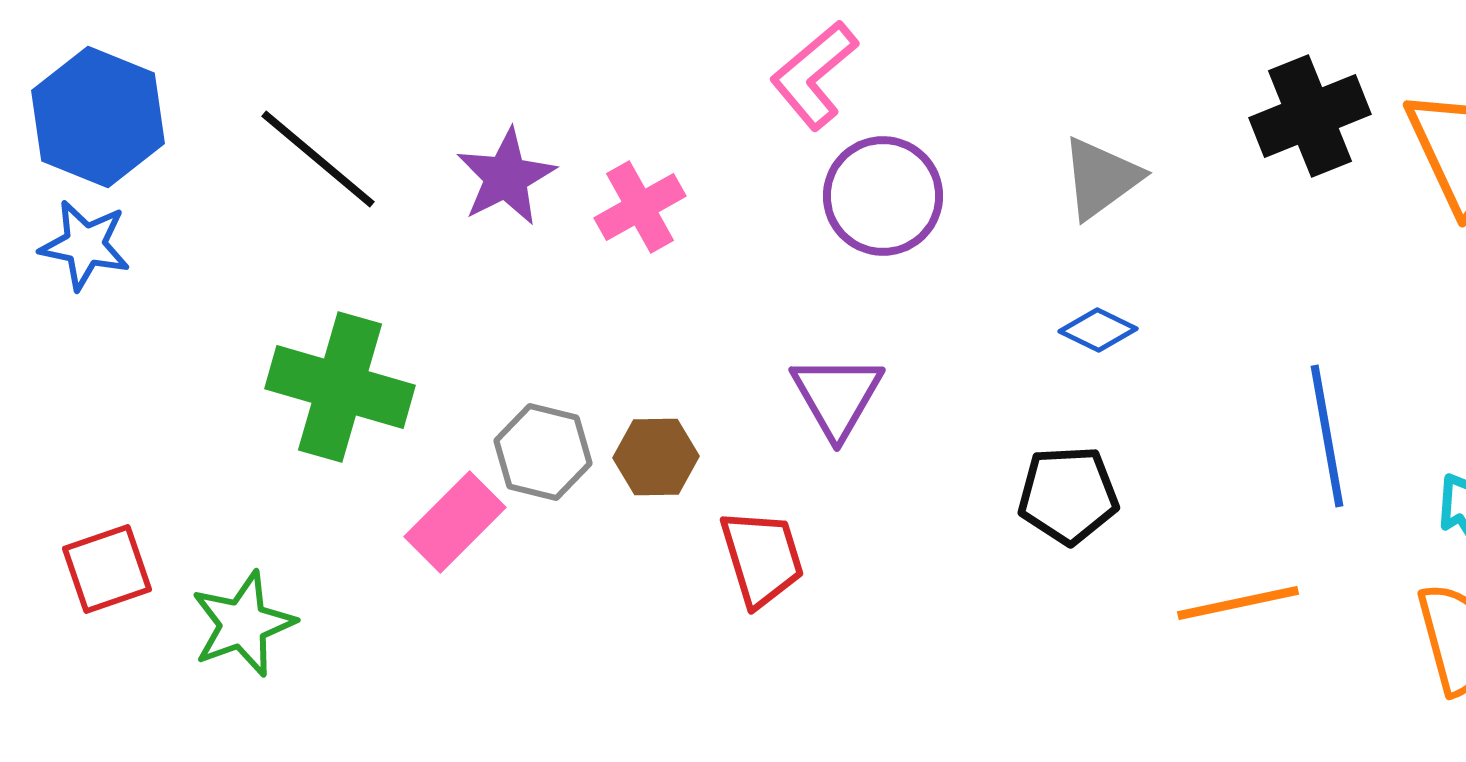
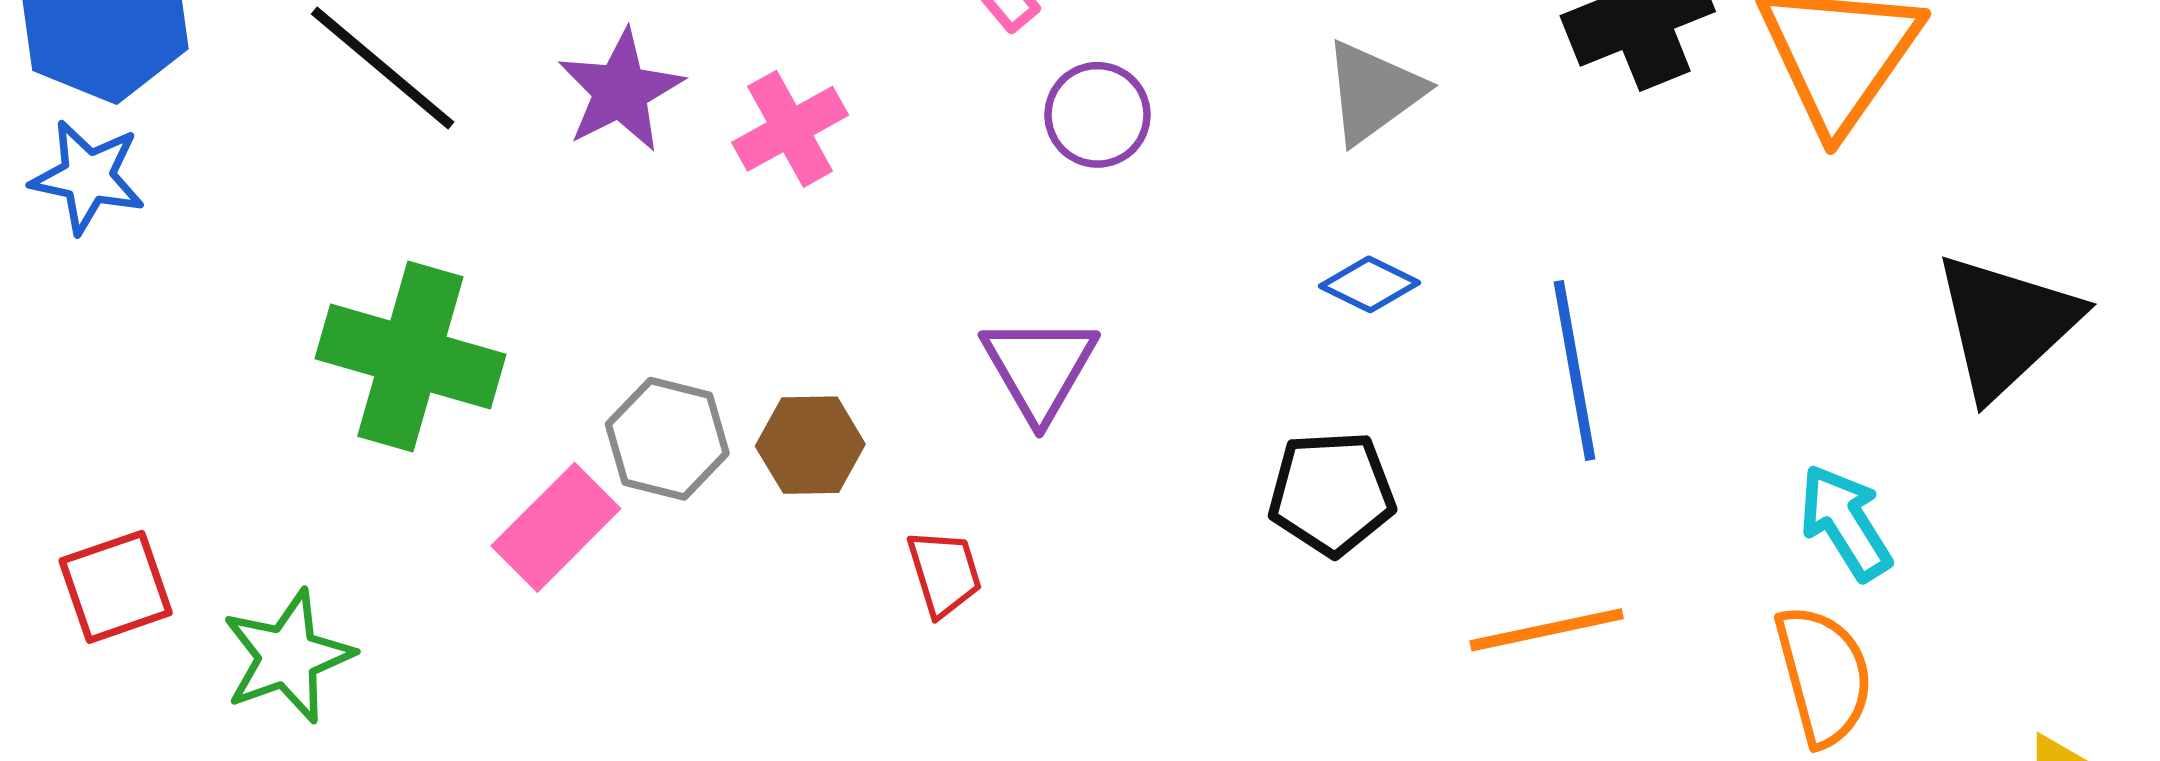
purple circle: (883, 196) -> (1097, 115), size x0.7
blue line: (1327, 436) -> (1575, 370), moved
red trapezoid: (762, 558) -> (944, 573), size x0.7

